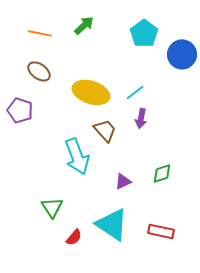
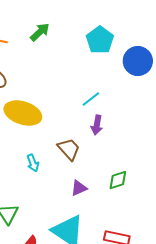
yellow ellipse: (91, 92) -> (23, 113), moved
brown trapezoid: (105, 130) -> (69, 149), moved
cyan arrow: (77, 156) -> (33, 163), size x0.5

